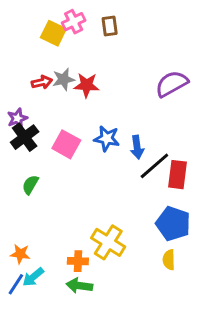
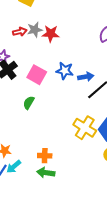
blue arrow: (137, 147) -> (86, 77), turned -91
green semicircle: (30, 185) -> (29, 103), moved
yellow cross: (108, 242) -> (85, 128), moved

